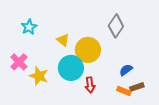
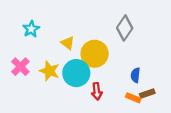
blue semicircle: (126, 70) -> (135, 75), turned -48
yellow star: (39, 76) -> (49, 71), moved

